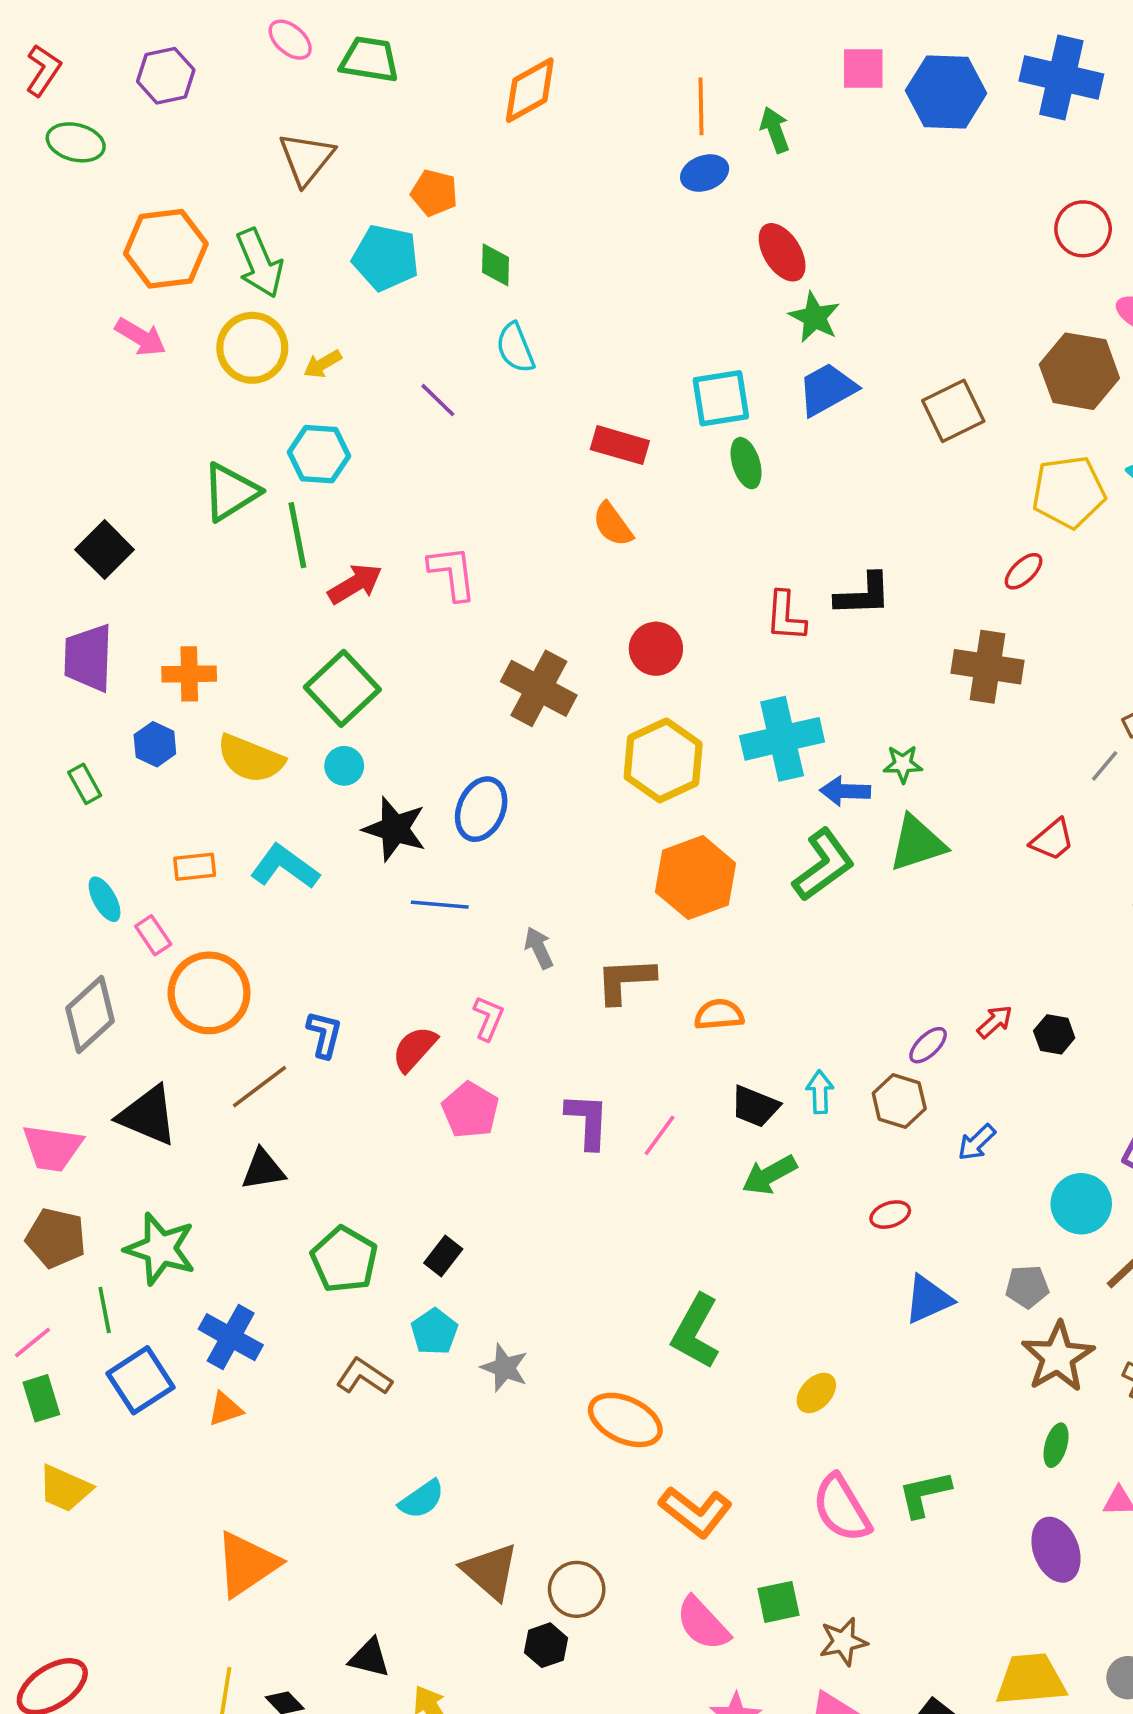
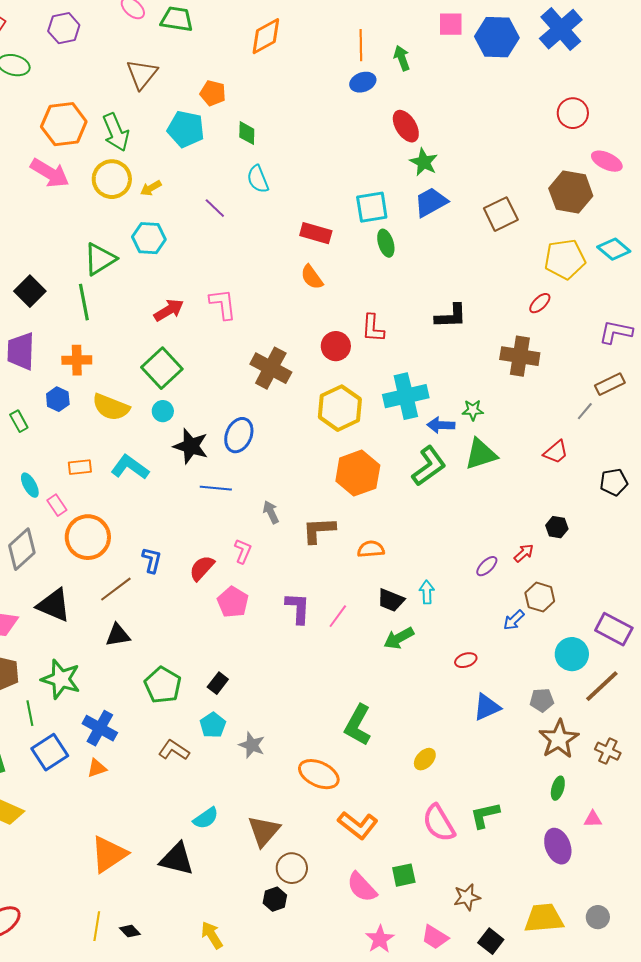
blue cross: (1061, 77) -> (561, 29), turned 36
pink arrow: (141, 337) -> (50, 173), size x1.4
green line: (297, 535) -> (84, 302), moved
red L-shape: (786, 616) -> (373, 328), moved
black hexagon: (1054, 1034) -> (557, 527), moved
brown hexagon: (899, 1101) -> (540, 597), moved
brown triangle: (490, 1571) -> (264, 831), moved, turned 30
brown star: (843, 1642) -> (467, 897), moved
black triangle: (369, 1658) -> (177, 859), moved, size x1.5

